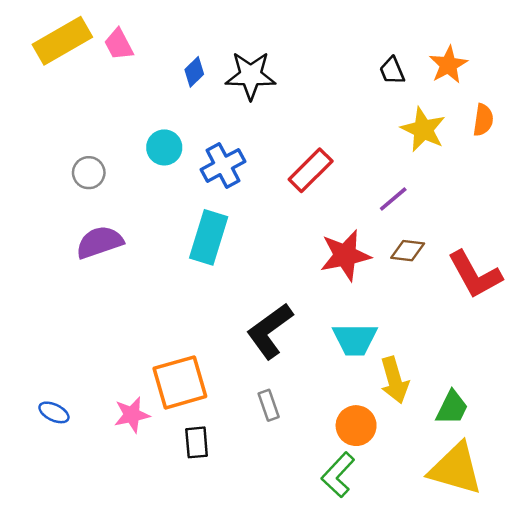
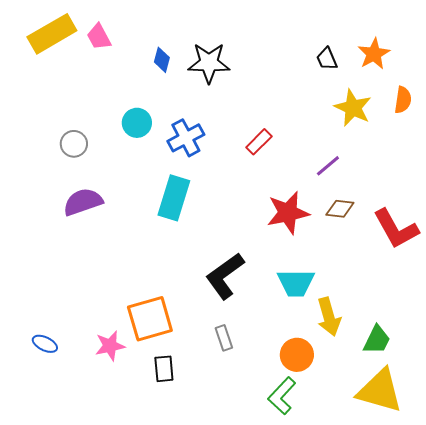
blue diamond: (194, 72) -> (162, 60), turned -30
red rectangle: (311, 170) -> (259, 142), size x0.7

